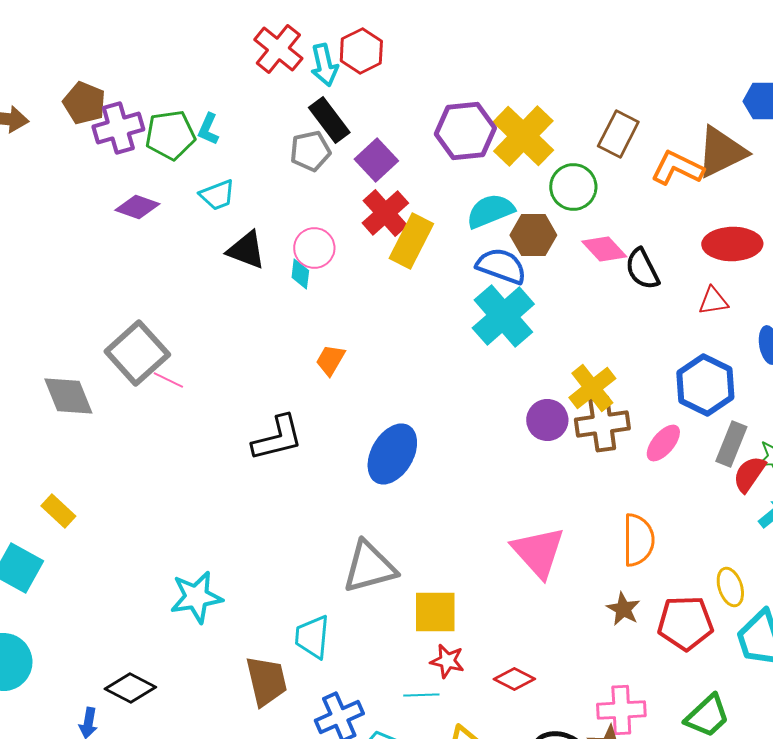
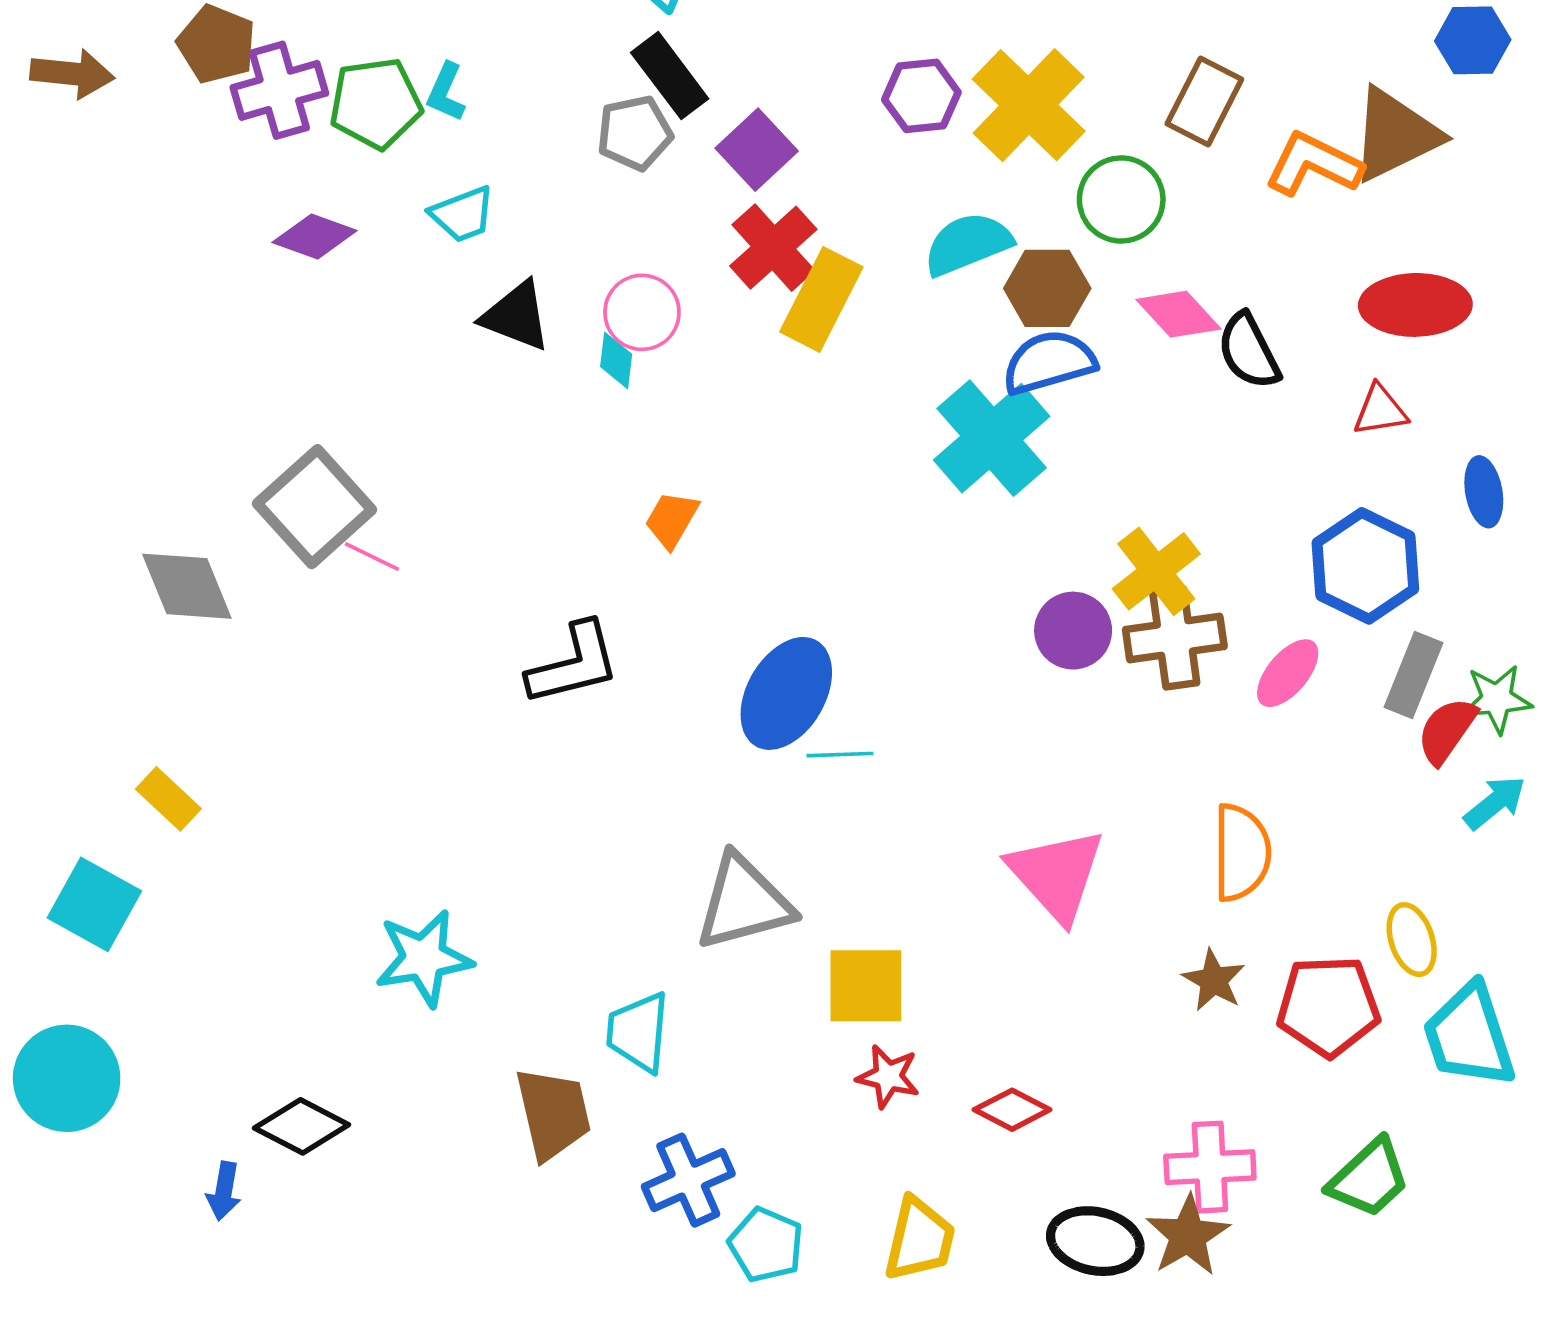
purple hexagon: (465, 131) -> (921, 96), size x0.7
blue semicircle: (501, 266) -> (1049, 362), moved, turned -36
cyan line: (421, 695) -> (840, 755), moved

